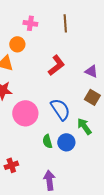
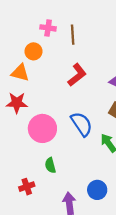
brown line: (65, 23) -> (73, 35), moved
green semicircle: (47, 141) -> (50, 165), moved
blue circle: (66, 142) -> (97, 190), moved

